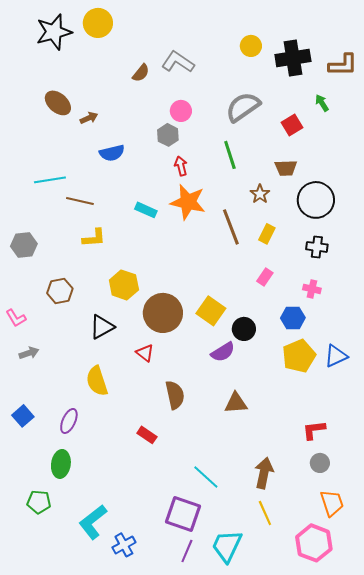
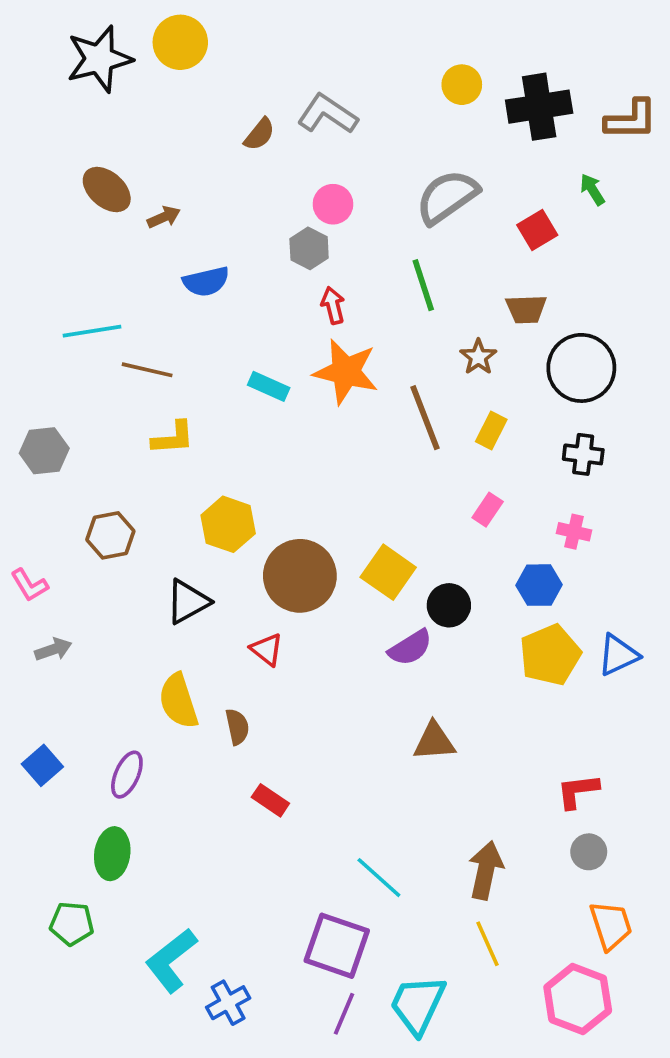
brown semicircle: (175, 395) -> (237, 727), moved, size x0.7

